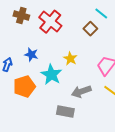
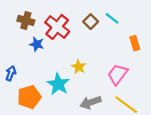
brown square: (90, 29) -> (91, 22), moved
blue star: (31, 55) -> (37, 44), moved

